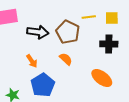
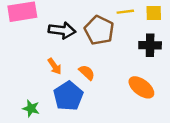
orange semicircle: (66, 59) -> (87, 72), moved

